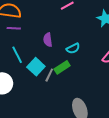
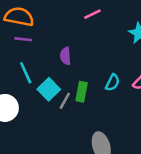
cyan semicircle: (73, 48) -> (112, 83), moved, turned -40
green rectangle: (62, 67) -> (82, 92), turned -49

